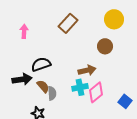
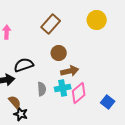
brown circle: (105, 46) -> (59, 53), moved
brown semicircle: (43, 86) -> (15, 102), moved
gray semicircle: (52, 93) -> (42, 89), moved

